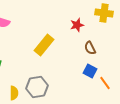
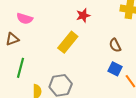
red star: (77, 25) -> (83, 15), moved

